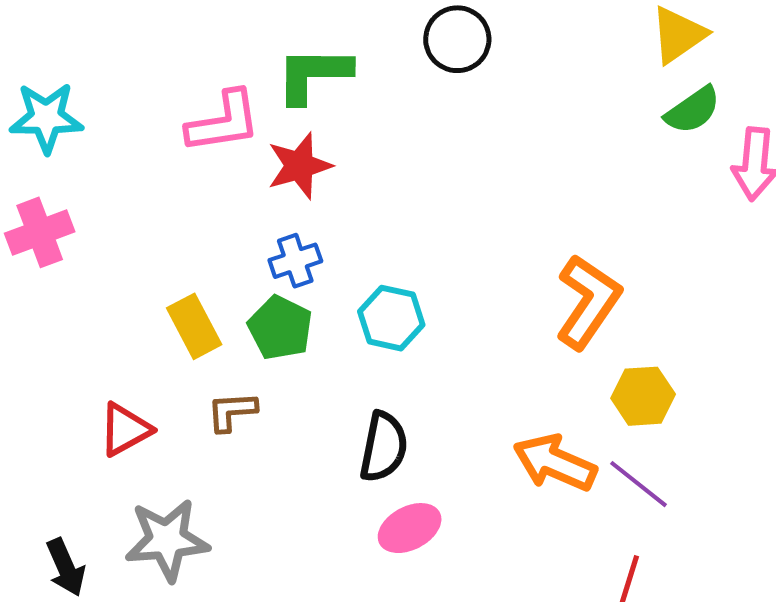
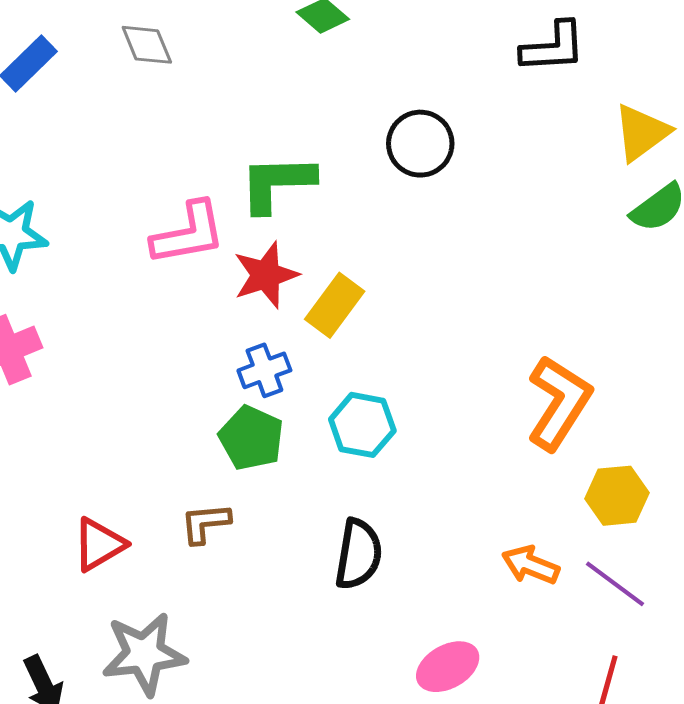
yellow rectangle: (194, 326) -> (335, 305), moved, turned 66
orange arrow: (555, 463) -> (531, 565), size x0.7
pink ellipse: (410, 528) -> (448, 667), moved

